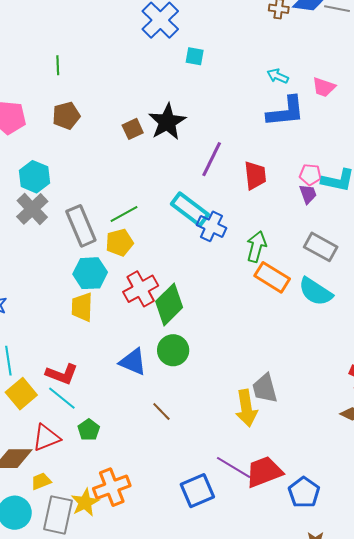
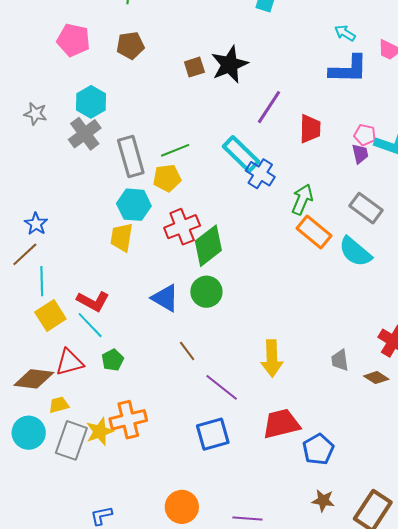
gray trapezoid: (265, 388) -> (340, 360), moved, size x0.7
purple line: (234, 467) -> (222, 387), moved

